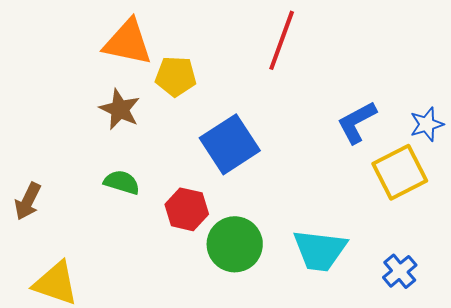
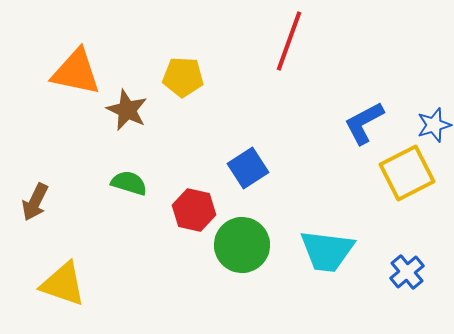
orange triangle: (128, 42) -> (76, 72), moved
blue square: (230, 144) -> (248, 168), moved, size x0.7

